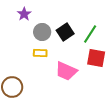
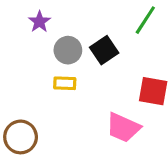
green line: (90, 34) -> (145, 20), moved
pink trapezoid: (66, 71) -> (123, 127), moved

